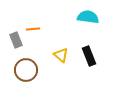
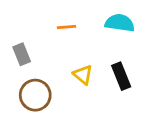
orange line: (33, 29) -> (67, 27), moved

